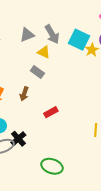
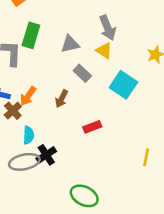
gray triangle: (27, 35) -> (70, 44), moved
cyan square: (79, 40) -> (123, 85), moved
yellow triangle: (44, 52) -> (104, 51), moved

